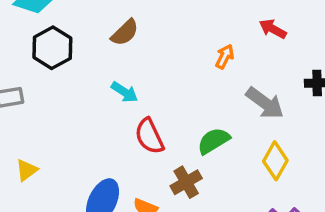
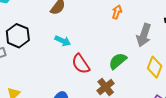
black hexagon: (52, 48) -> (18, 36), moved
gray arrow: (265, 103) -> (144, 35), turned 80

